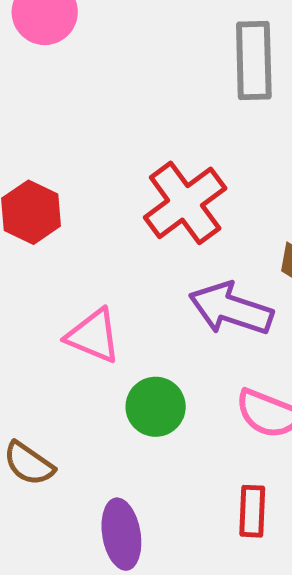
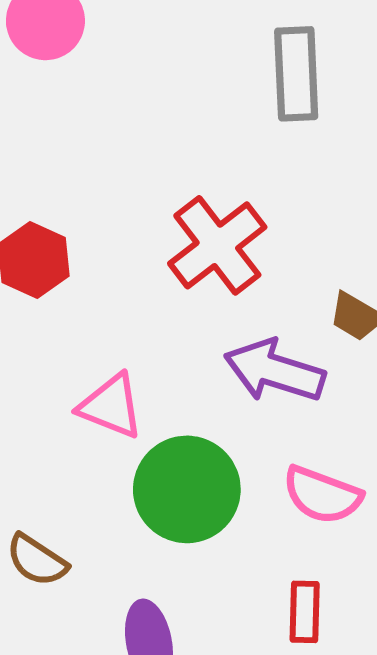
green circle: (156, 407) -> (187, 489), size x1.5

